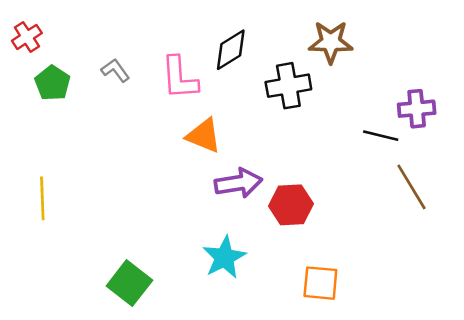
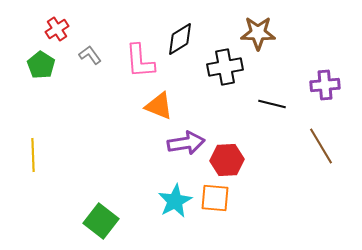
red cross: (27, 37) -> (57, 29), moved
black line: (381, 136) -> (272, 104), moved
orange square: (320, 283) -> (215, 198), moved

